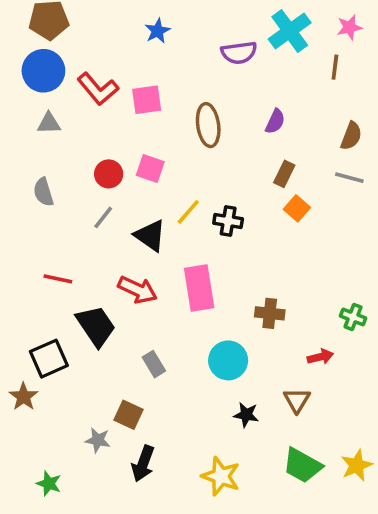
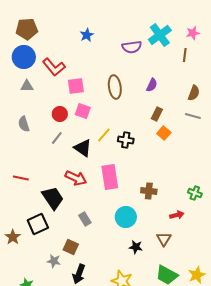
pink square: (147, 100) -> (76, 86), moved
red line: (58, 279) -> (21, 178), moved
black square: (49, 359) -> (38, 224), moved

